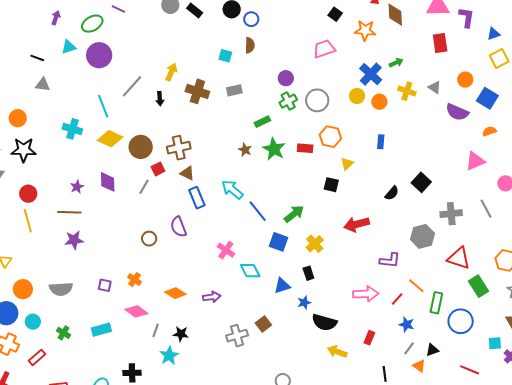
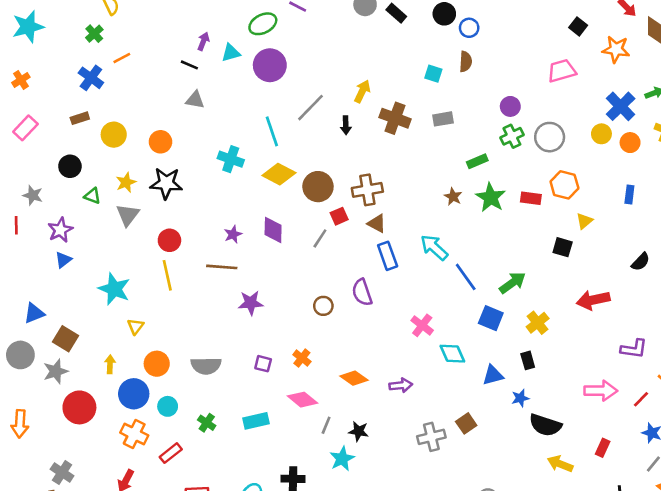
purple arrow: (56, 18) -> (203, 41), moved
purple star: (74, 240) -> (251, 303), moved

